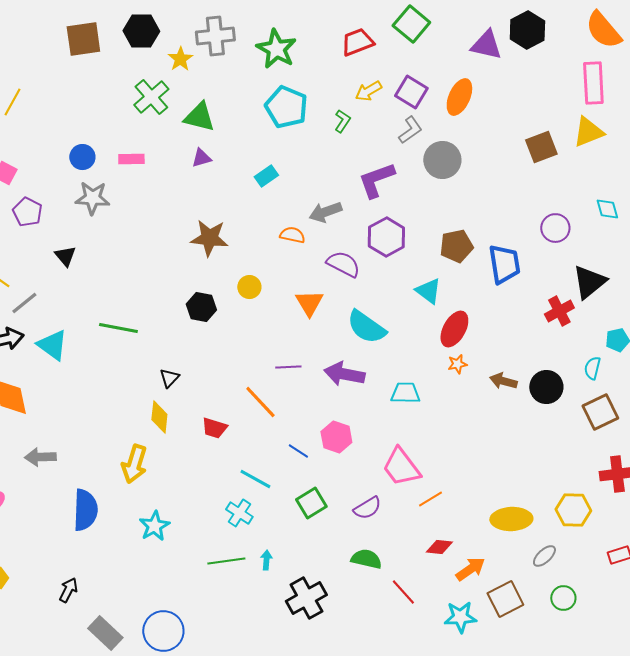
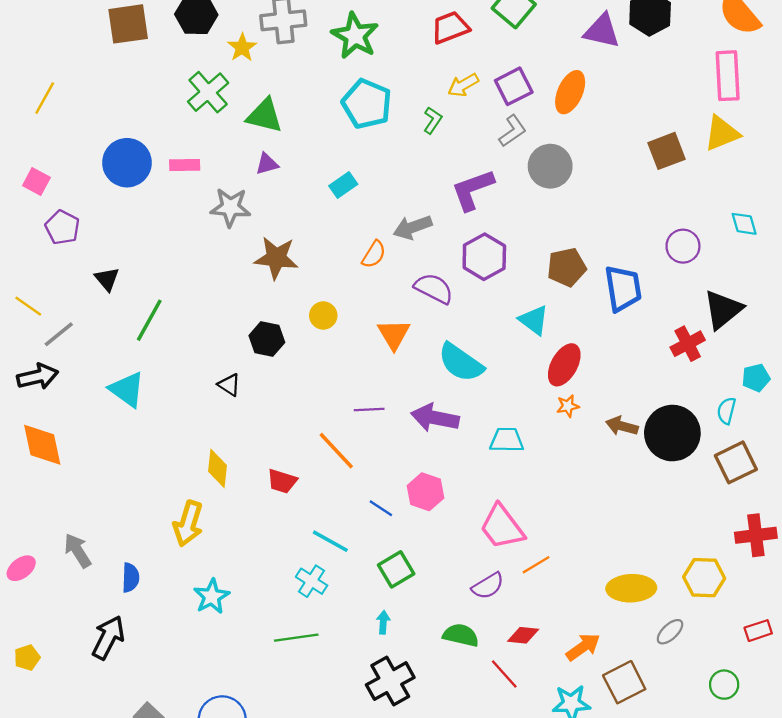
purple square: (411, 92) -> (514, 86), turned 32
blue circle: (82, 157) -> (127, 163), size x1.6
gray star: (92, 198) -> (230, 207), moved
orange semicircle: (292, 235) -> (374, 254), turned 110
green line: (118, 328) -> (149, 320), moved, turned -72
cyan triangle: (52, 345) -> (127, 390), moved
black triangle: (169, 378) -> (229, 385), moved, turned -40
black circle: (546, 387) -> (672, 433), size x1.4
gray arrow: (40, 457) -> (78, 551), moved, turned 60
purple semicircle: (367, 508) -> (488, 586), moved
blue semicircle: (85, 510) -> (130, 578), size x0.6
red diamond: (439, 547) -> (523, 635), moved
cyan arrow: (266, 560) -> (383, 622), moved
black arrow: (68, 590) -> (108, 638), moved, size x1.5
green circle: (563, 598) -> (724, 685), moved

